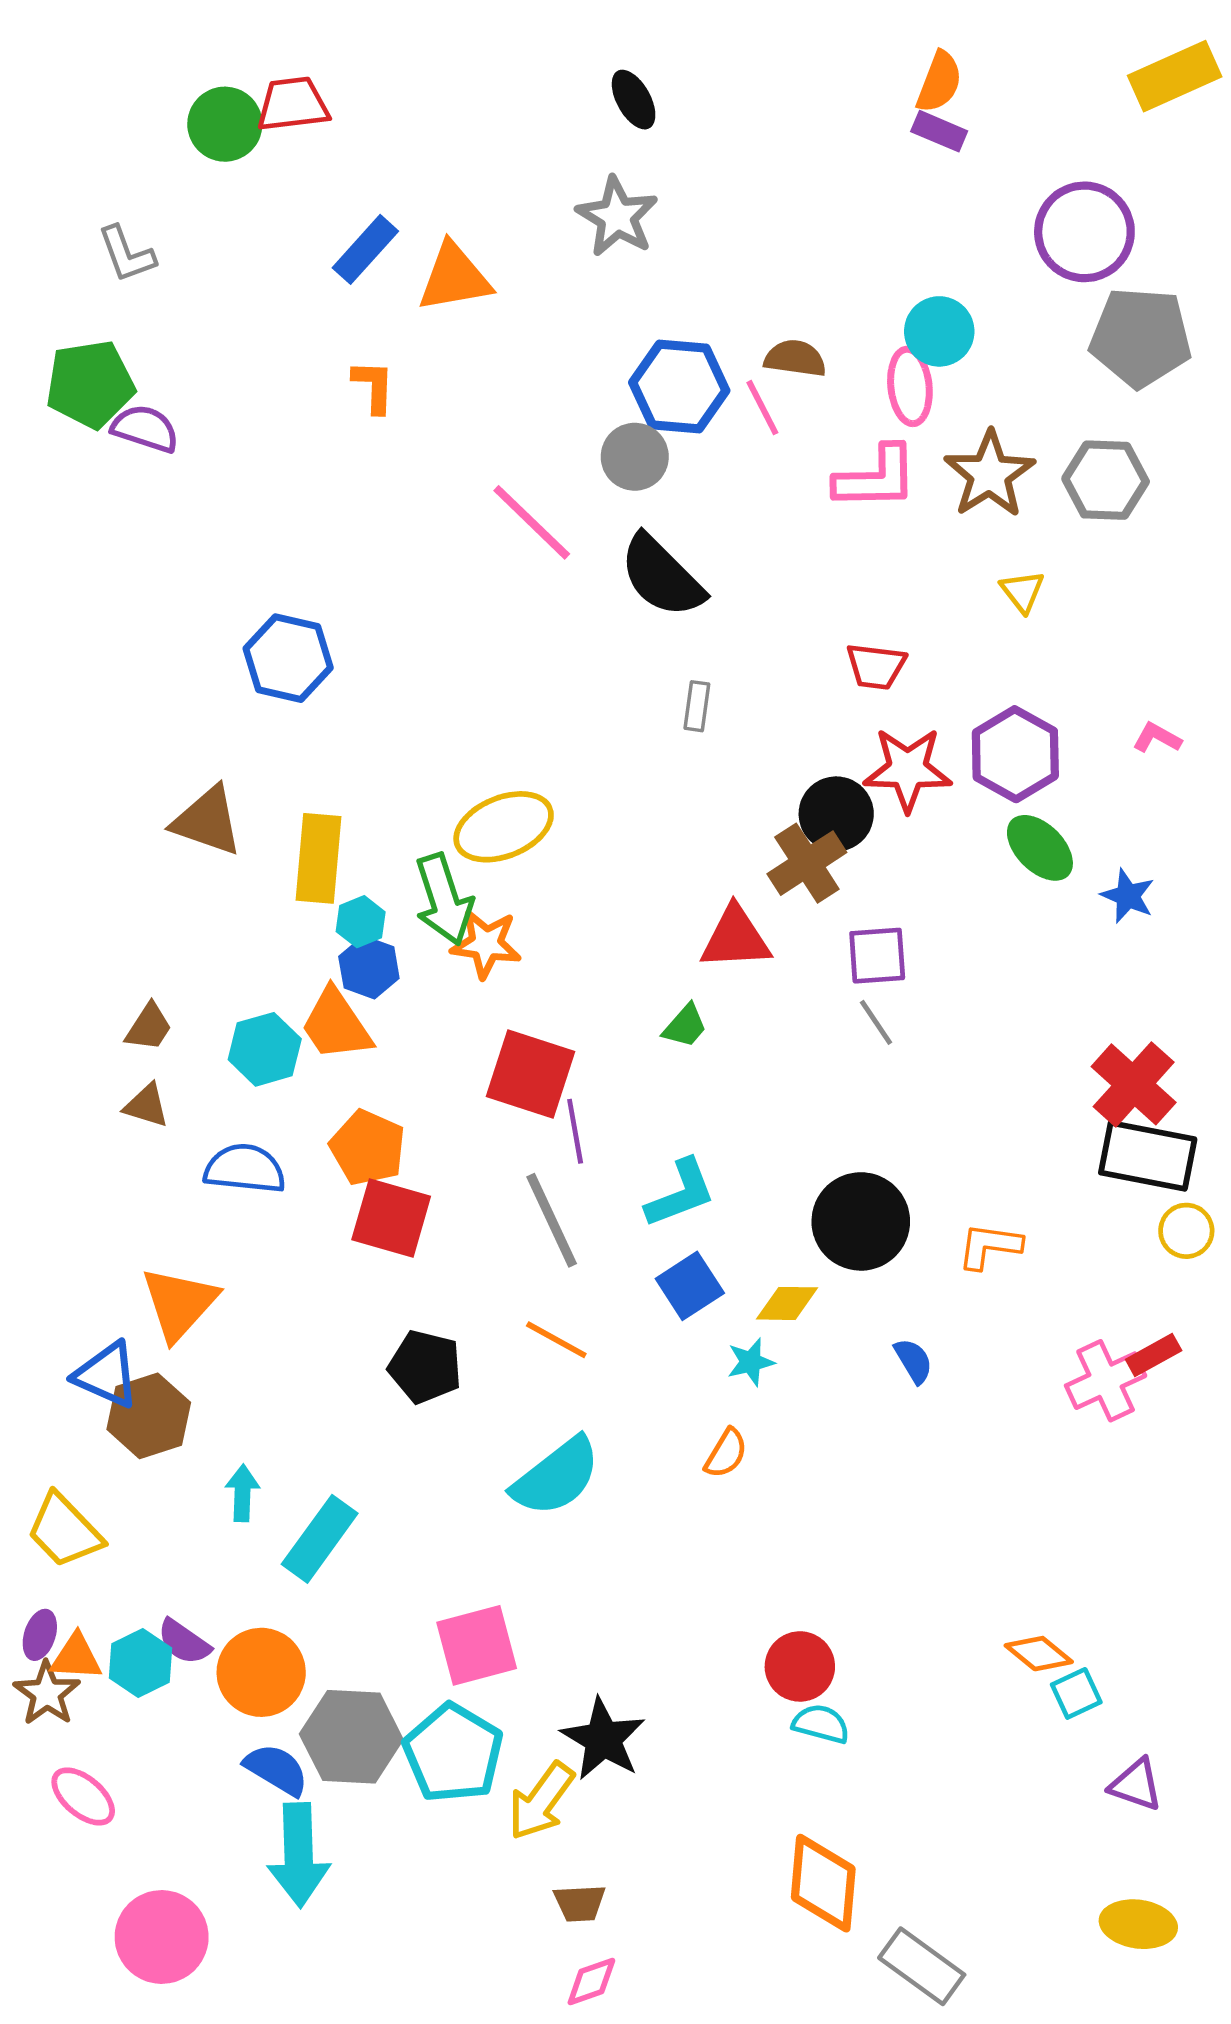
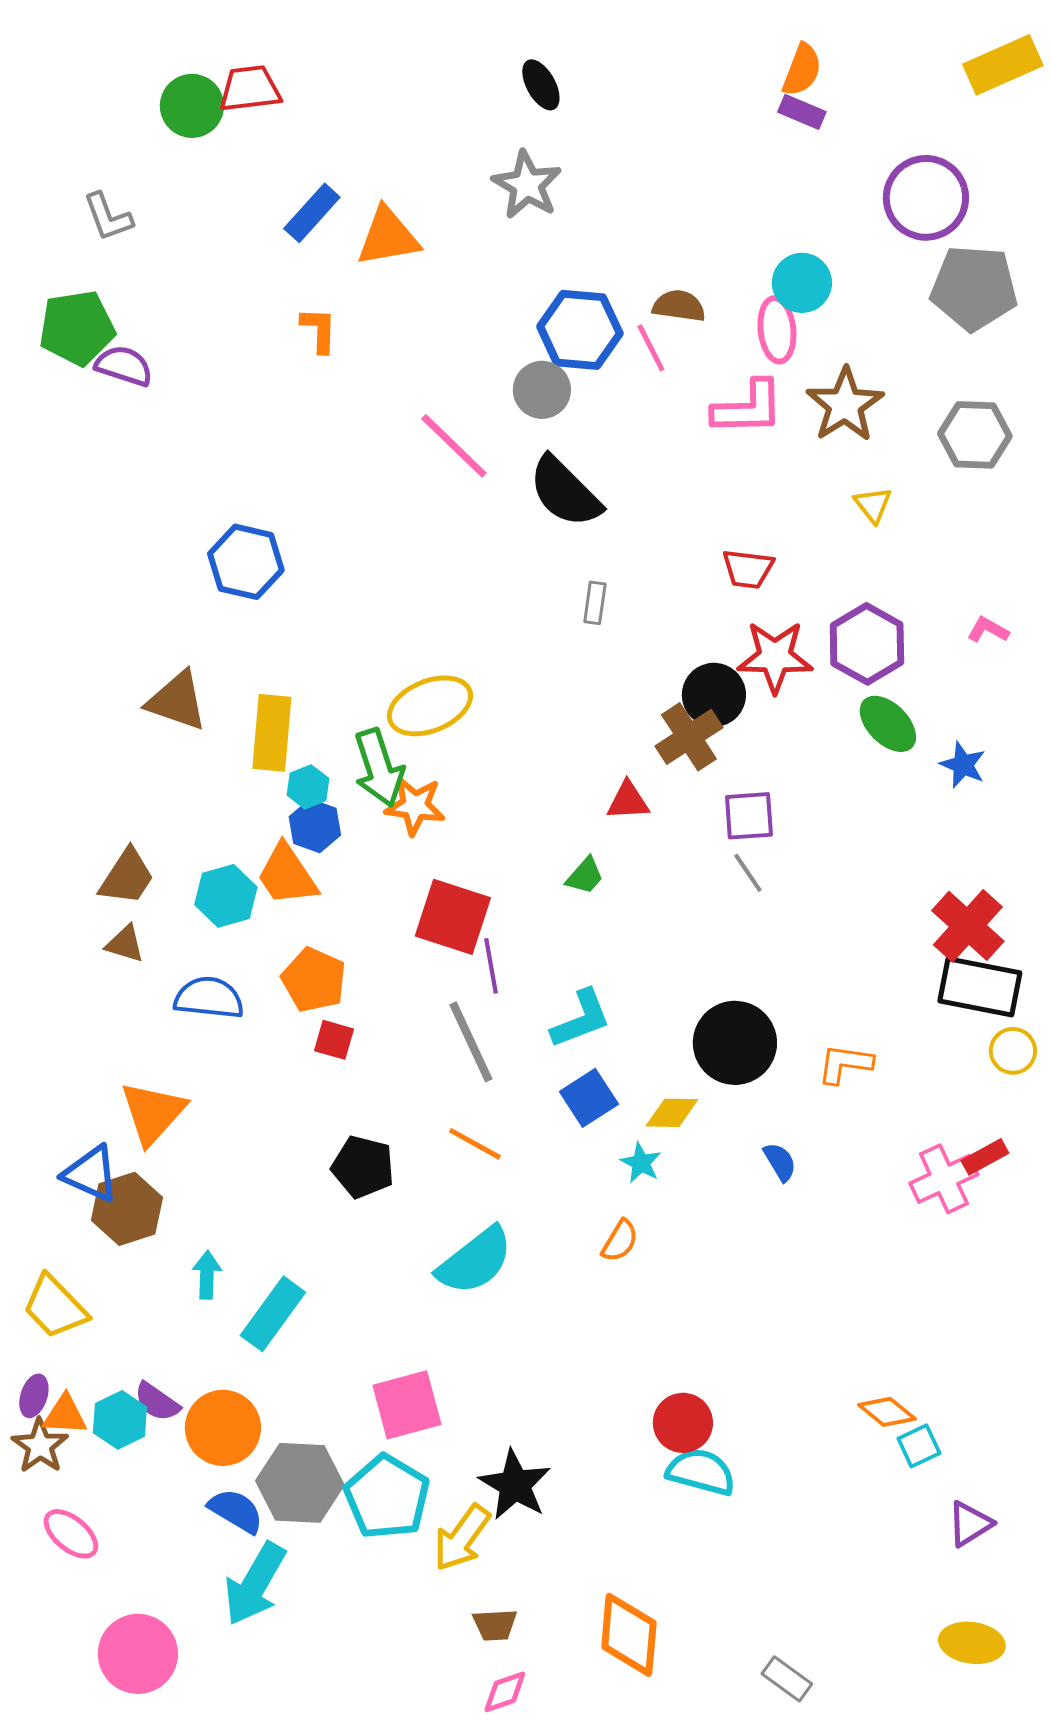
gray hexagon: (1106, 480) -> (975, 435), moved
red triangle: (735, 938) -> (628, 801), size x0.7
brown trapezoid: (149, 1027) -> (127, 877), size x1.4
red square: (391, 1218) -> (334, 1040), size x0.6
cyan star: (751, 1362) -> (641, 1163), turned -30
cyan semicircle: (821, 1724) -> (701, 1472), size x1.4
purple triangle: (1136, 1785) -> (970, 1524), turned -51
cyan arrow: (299, 1855) -> (255, 1584), turned 32
orange diamond: (823, 1883) -> (629, 1635), moved
gray rectangle: (922, 1966) -> (787, 1679), size x0.7

